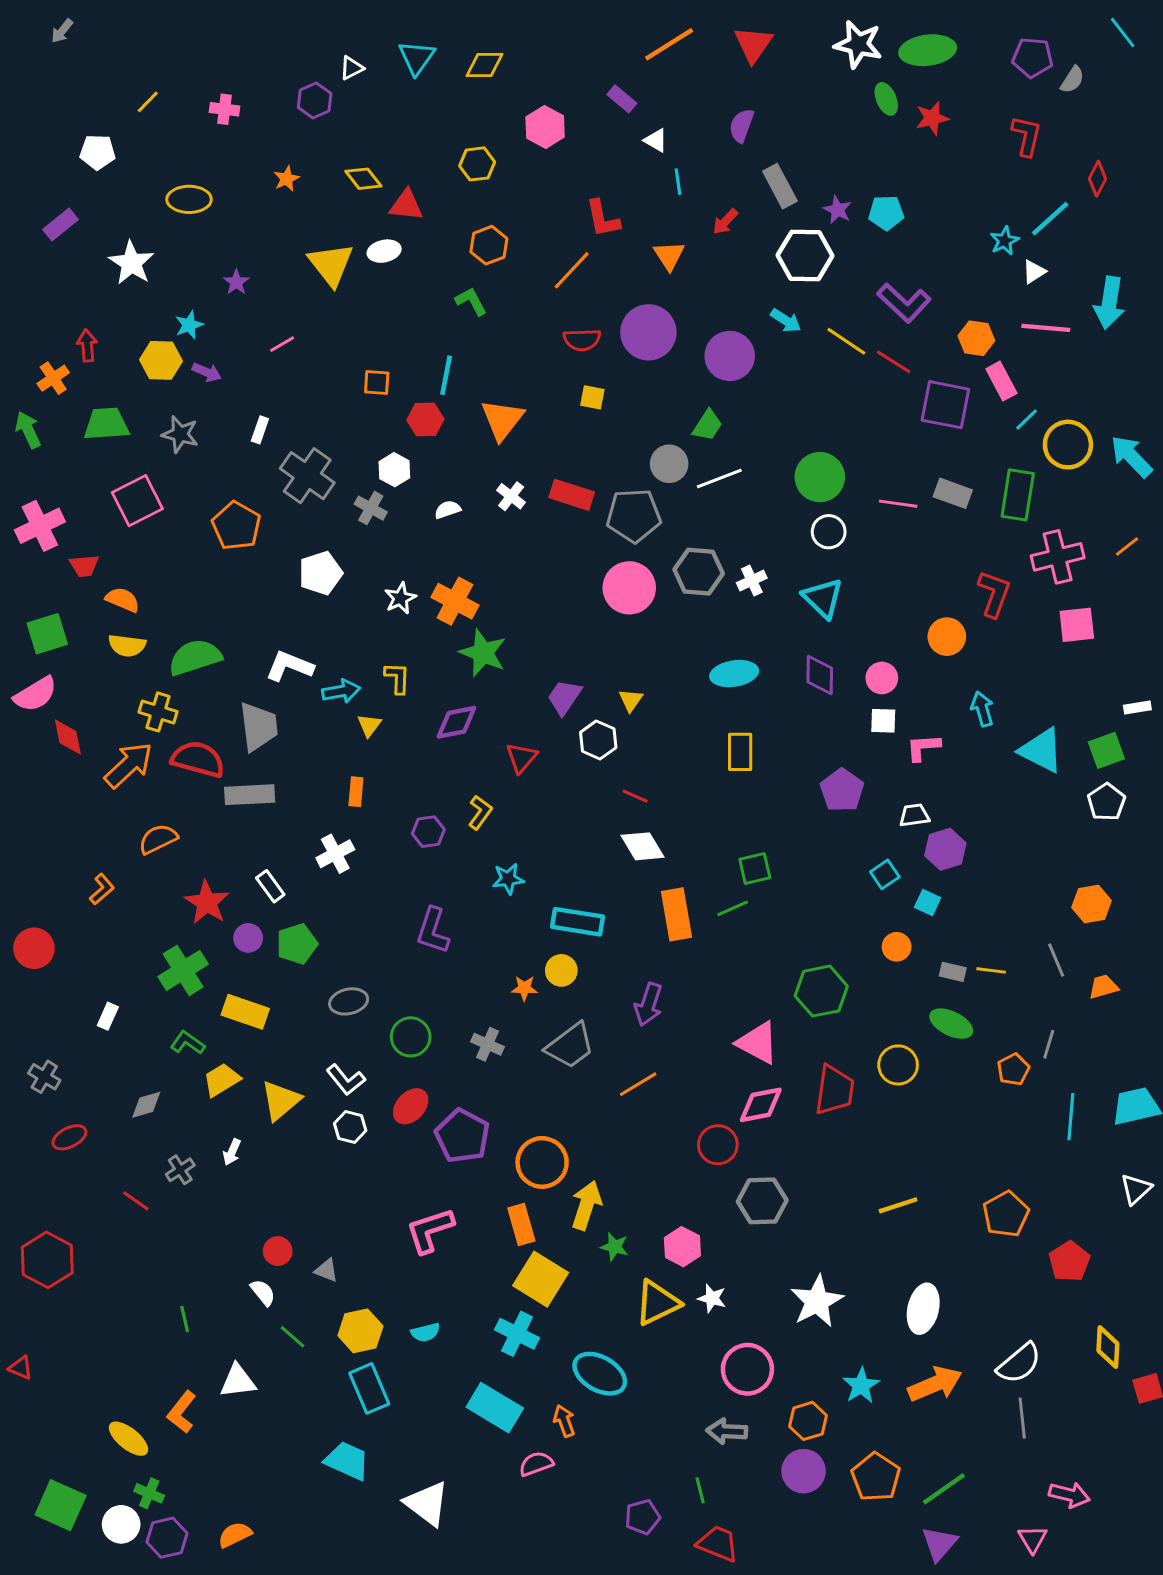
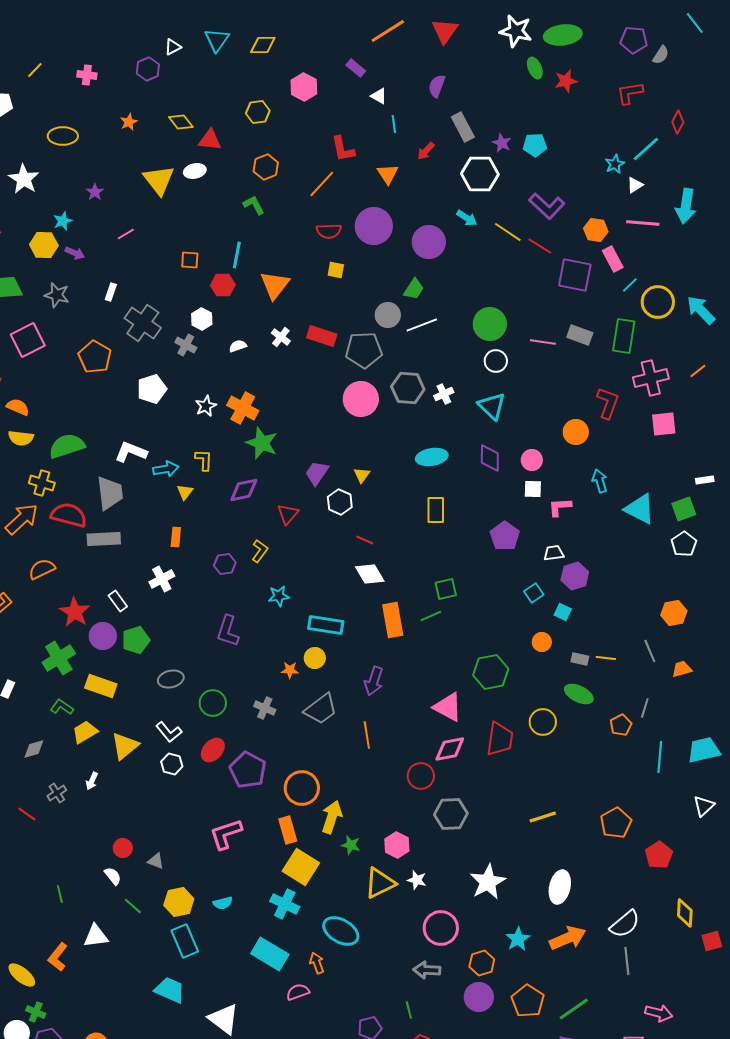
red L-shape: (1027, 136) -> (630, 93), turned -112
purple circle: (248, 938) -> (103, 636), size x1.4
orange line: (638, 1084) -> (367, 735), turned -68

